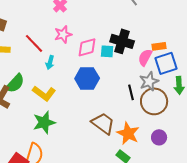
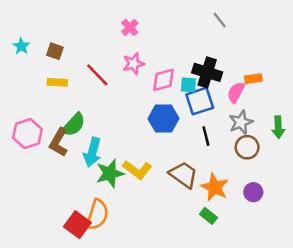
cyan arrow: (50, 62) -> (92, 152), moved, size x1.6
blue square: (166, 63) -> (200, 101), moved
black line: (131, 92) -> (206, 136), moved
yellow L-shape: (44, 93) -> (137, 170), moved
brown circle: (154, 101) -> (247, 147), size x0.7

